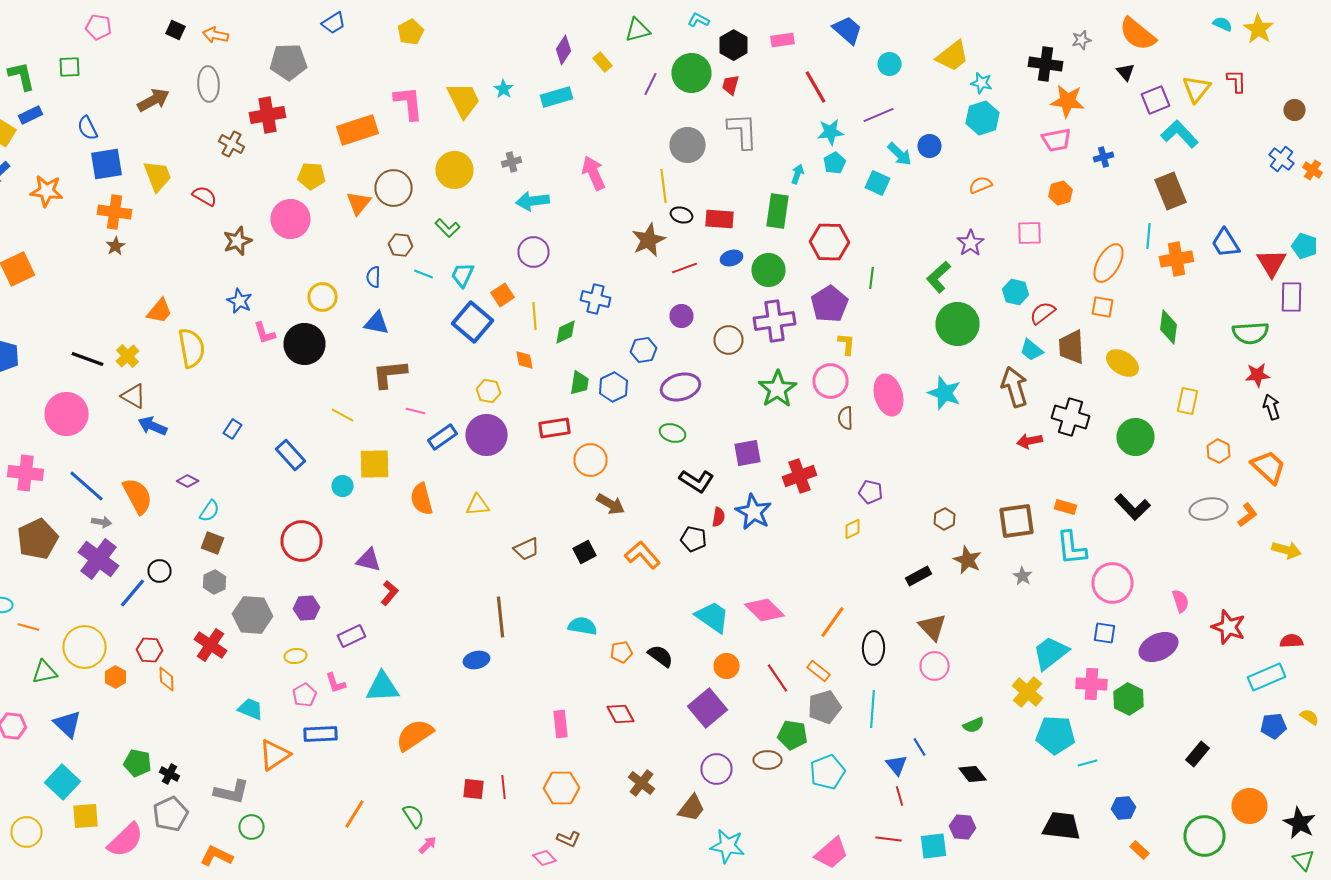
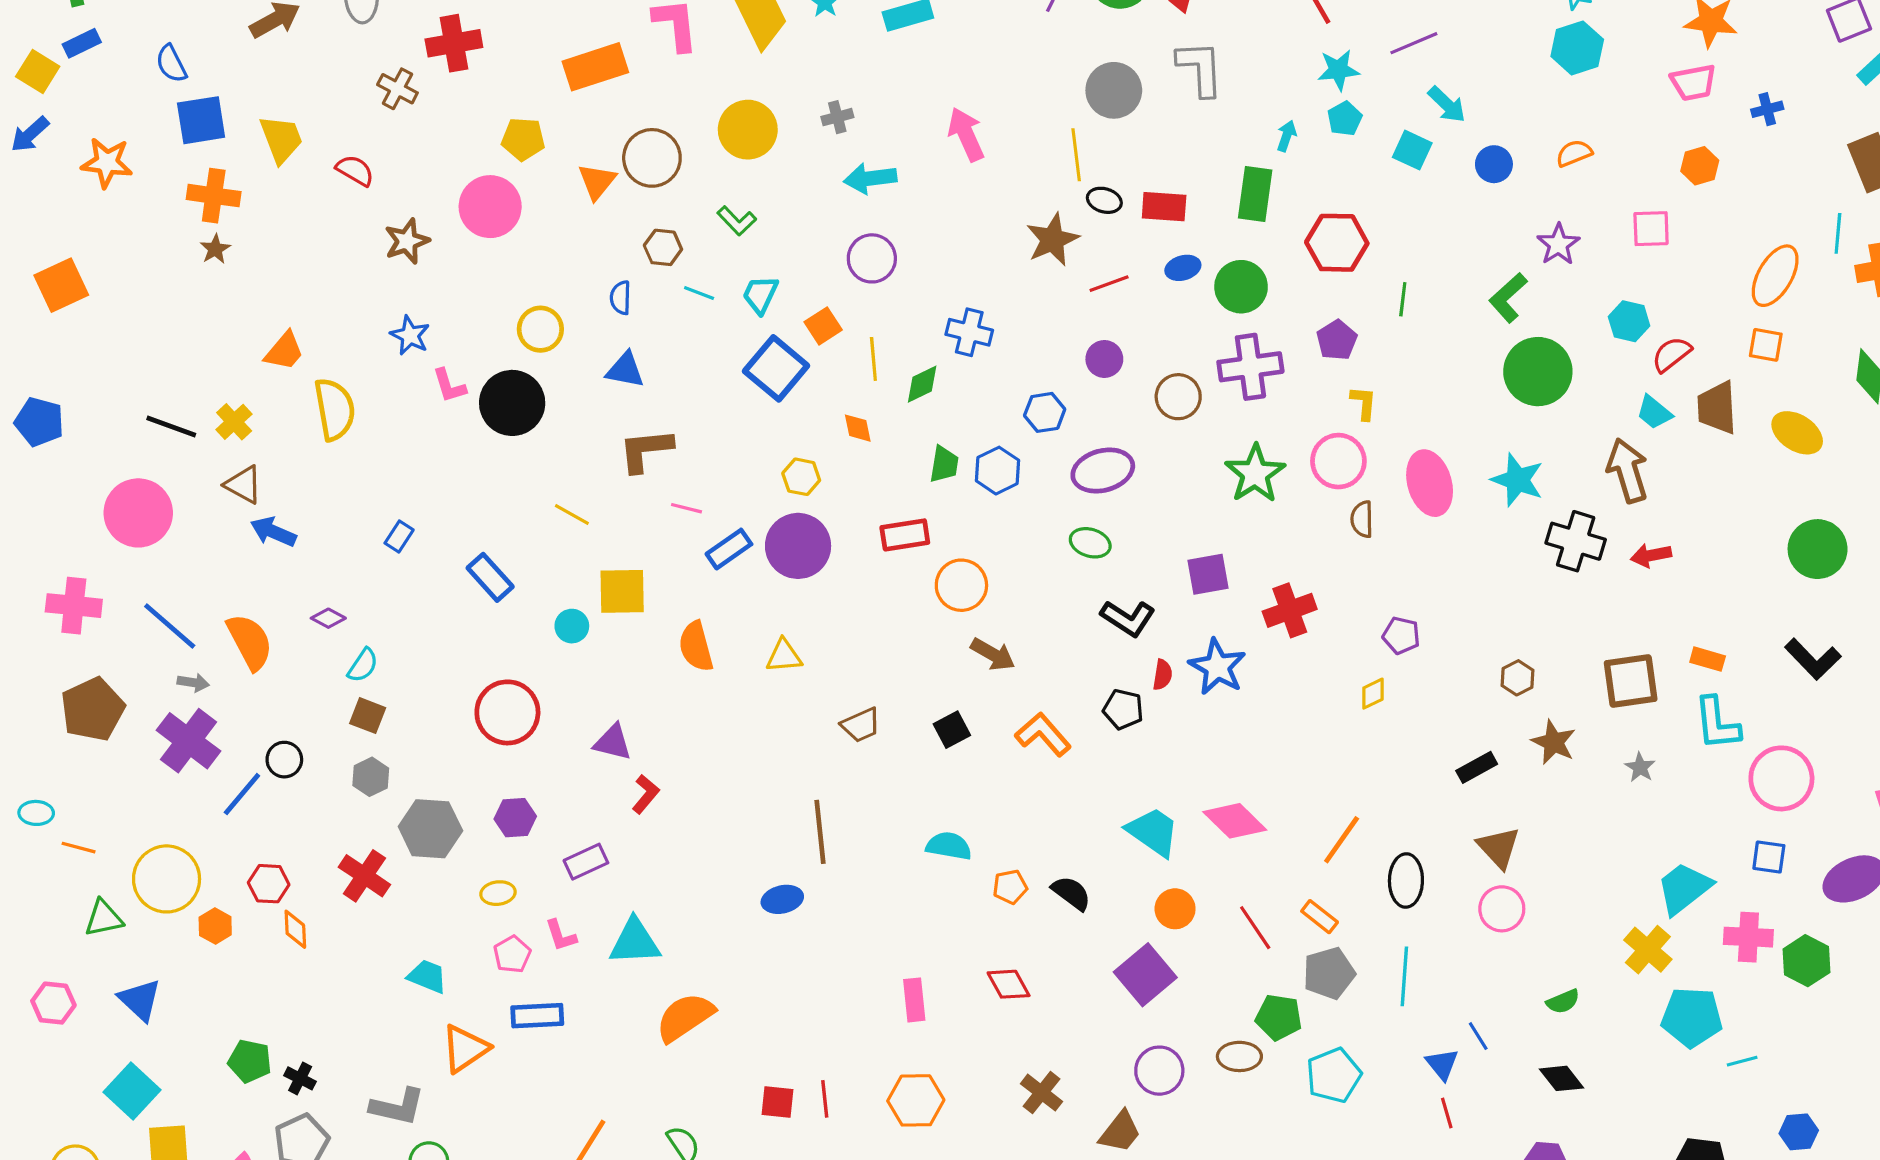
blue circle: (930, 146) -> (1494, 164), moved
purple pentagon: (830, 304) -> (1337, 340), size x0.7
black cross: (1070, 417) -> (1576, 541), moved

